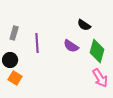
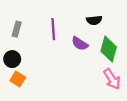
black semicircle: (84, 25) -> (94, 20), turned -40
purple line: (37, 43) -> (53, 29), moved

